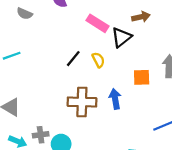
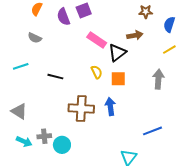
gray semicircle: (25, 14) -> (35, 38), moved
black line: (73, 59) -> (55, 77), moved, turned 63
orange square: (142, 77) -> (118, 79), moved

